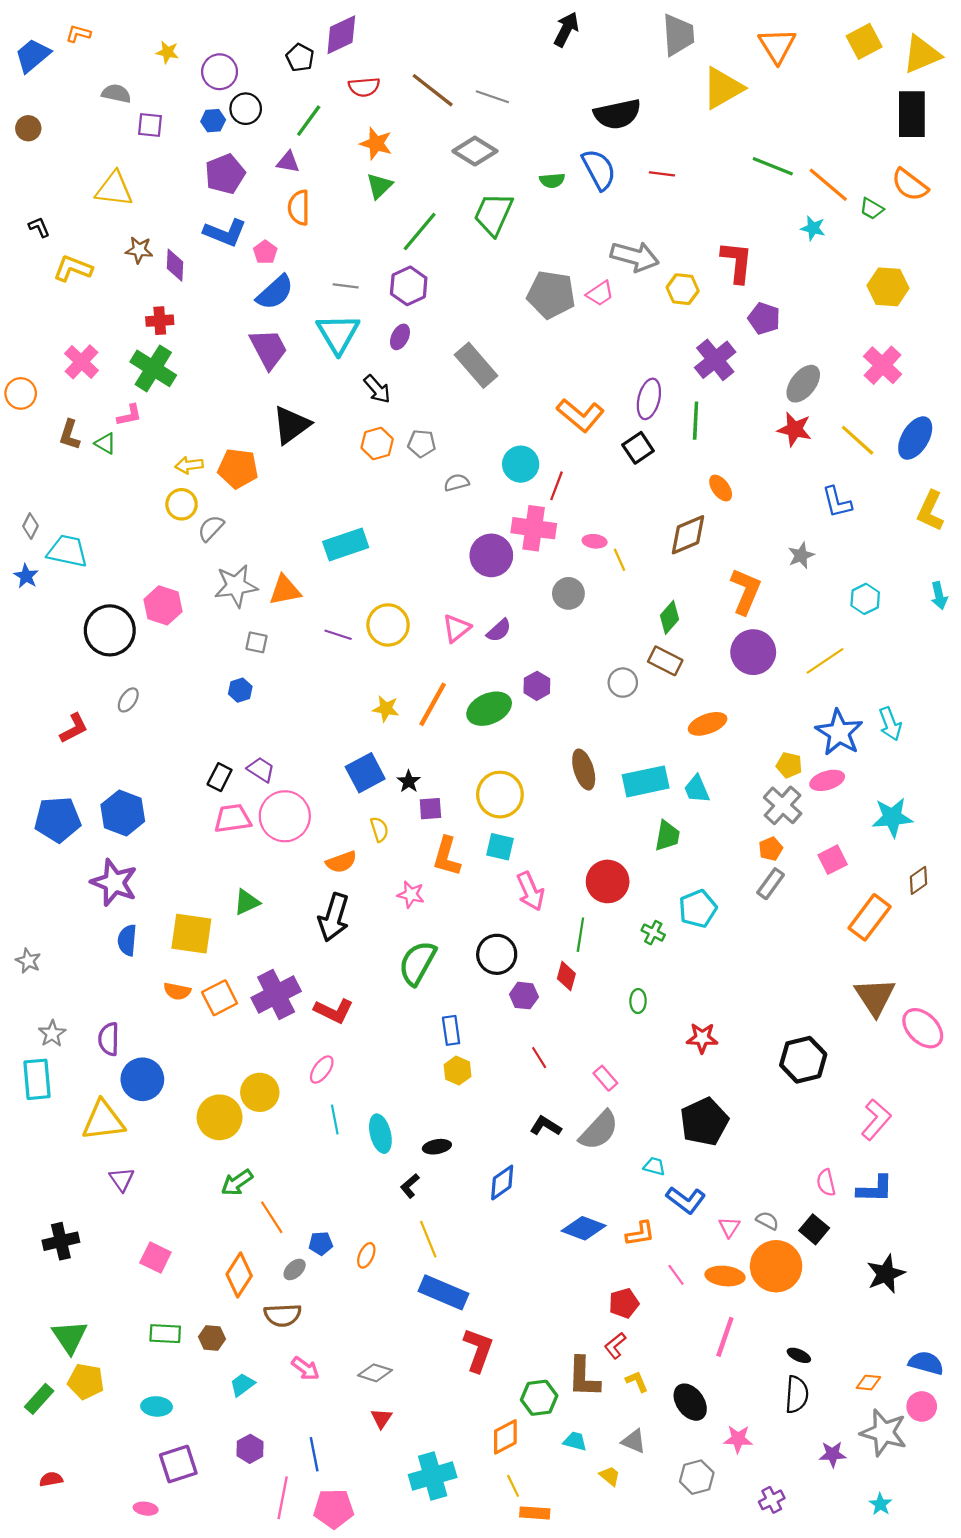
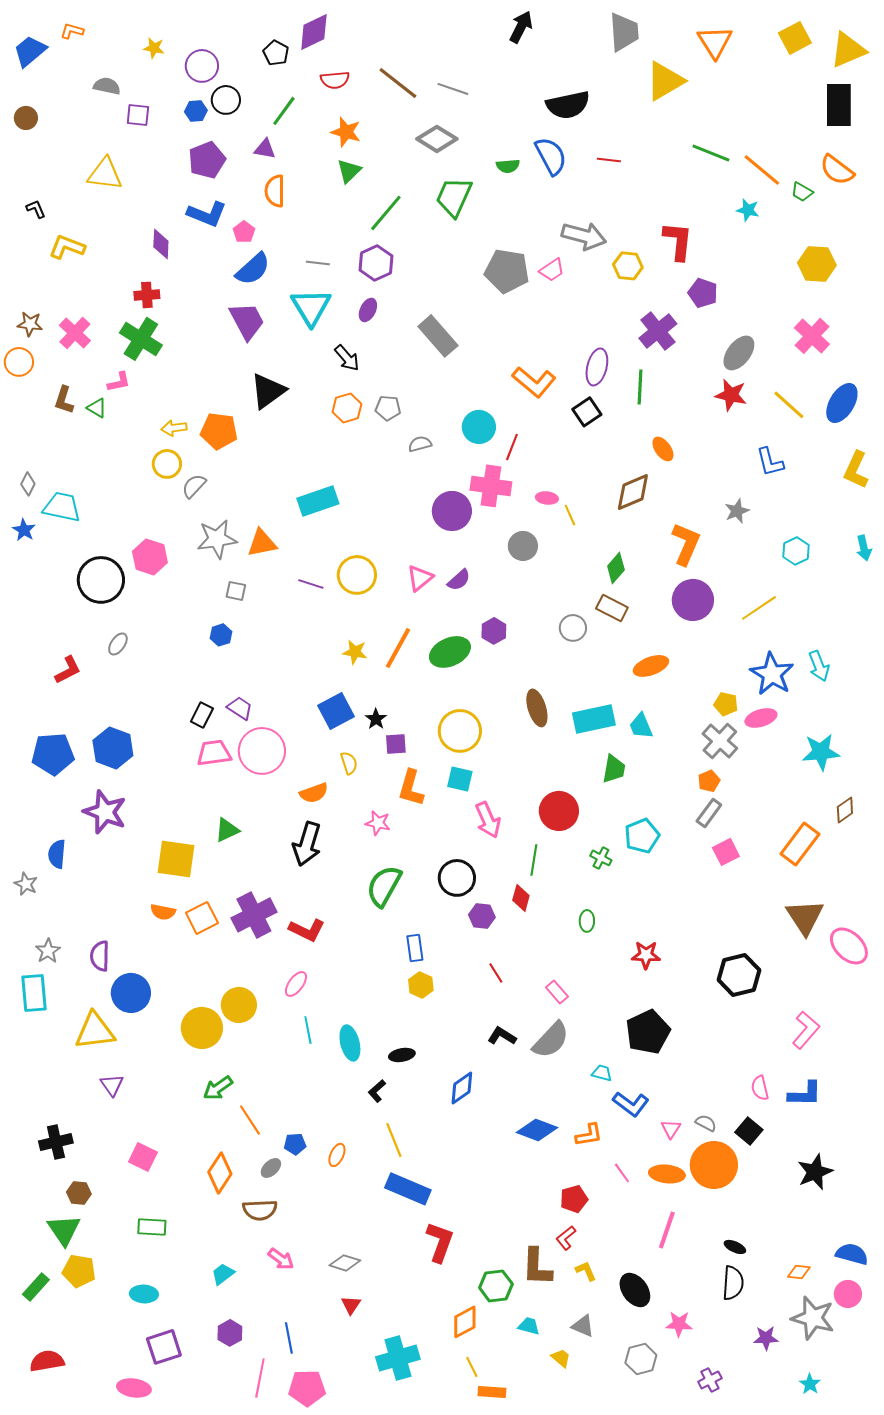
brown star: (139, 250) -> (30, 324), moved
pink square: (833, 860) -> (726, 852), moved
blue semicircle: (127, 940) -> (57, 854), moved
brown hexagon: (212, 1338) -> (79, 1193), moved
red semicircle: (51, 1479) -> (47, 1361), size x1.6
pink ellipse: (146, 1509) -> (134, 1388), size x1.5

